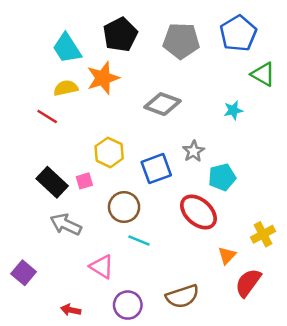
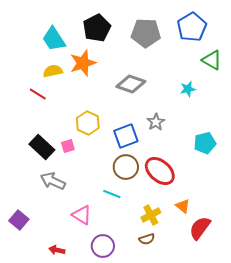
cyan pentagon: (222, 177) -> (205, 143), moved
brown circle: (124, 207) -> (126, 167), moved
yellow cross: (263, 234) -> (151, 215), moved
orange triangle: (227, 255) -> (183, 206), turned -35
brown semicircle: (182, 296) -> (147, 239), size x0.6

